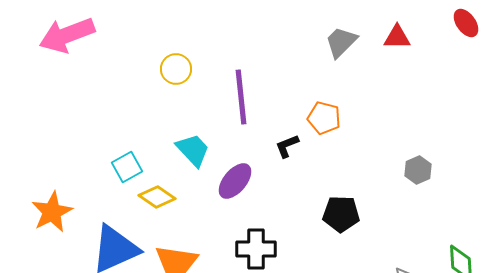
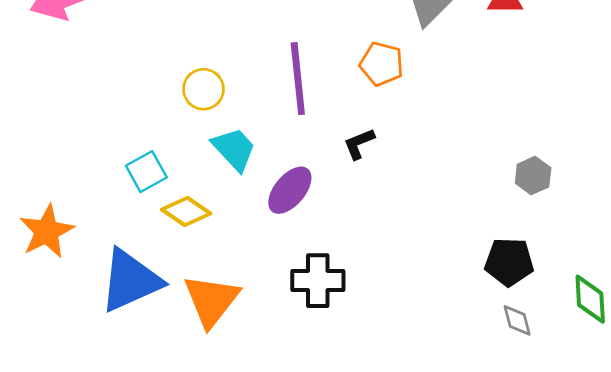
yellow circle: (176, 69) -> (203, 89), moved
orange pentagon: (324, 118) -> (382, 64), moved
black pentagon: (341, 214) -> (509, 262), moved

